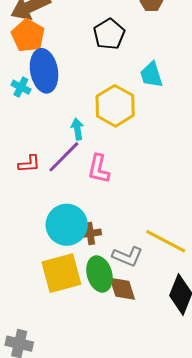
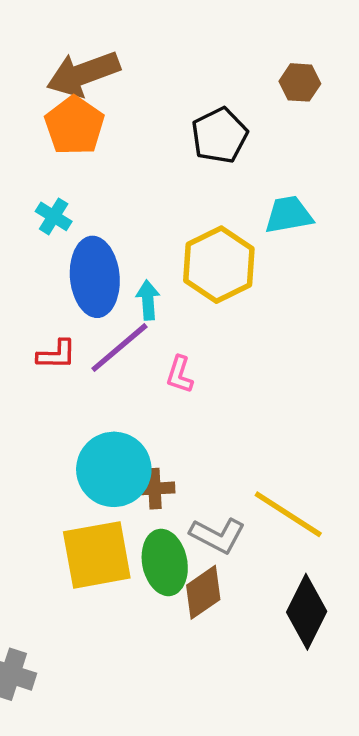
blue ellipse: (44, 71) -> (95, 277), moved
cyan trapezoid: (151, 75) -> (289, 215), turned 92
pink L-shape: (99, 169) -> (180, 375), size x0.7
brown diamond: (122, 289) -> (203, 592), turned 68

